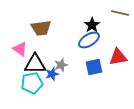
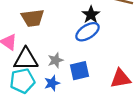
red triangle: (118, 57) -> (121, 79), moved
blue square: (94, 67) -> (79, 71), moved
blue star: (52, 74) -> (52, 83), moved

